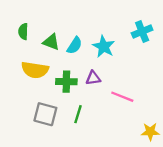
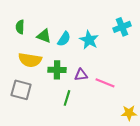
purple triangle: (93, 78) -> (81, 75), moved
gray square: (45, 114) -> (21, 90), moved

